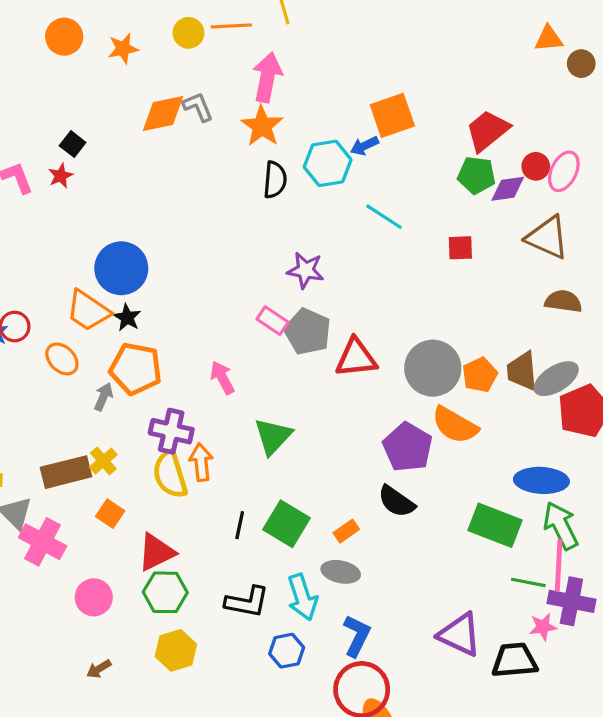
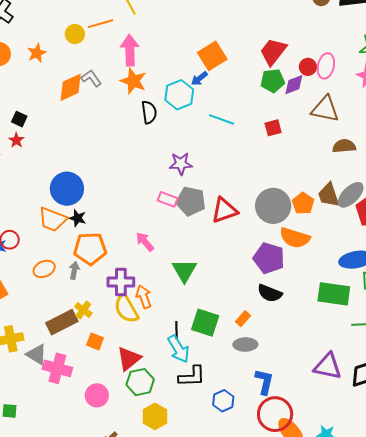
orange ellipse: (62, 359) -> (44, 269), moved, turned -55
cyan arrow: (302, 597) -> (178, 349), moved

